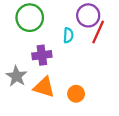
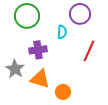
red line: (98, 32) -> (89, 51), moved
orange circle: (76, 94) -> (63, 92), moved

